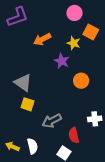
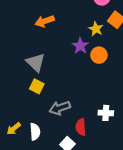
orange arrow: (42, 39) -> (45, 21), moved
orange circle: (81, 81) -> (99, 55), moved
yellow arrow: (12, 146) -> (14, 129), turned -72

